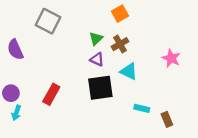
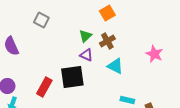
gray square: (48, 21) -> (41, 20), size x0.7
black square: (100, 88) -> (72, 77), moved

